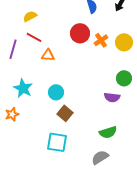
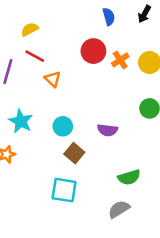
orange triangle: (48, 55) -> (53, 79), turned 40
purple semicircle: (112, 97) -> (107, 130), moved

